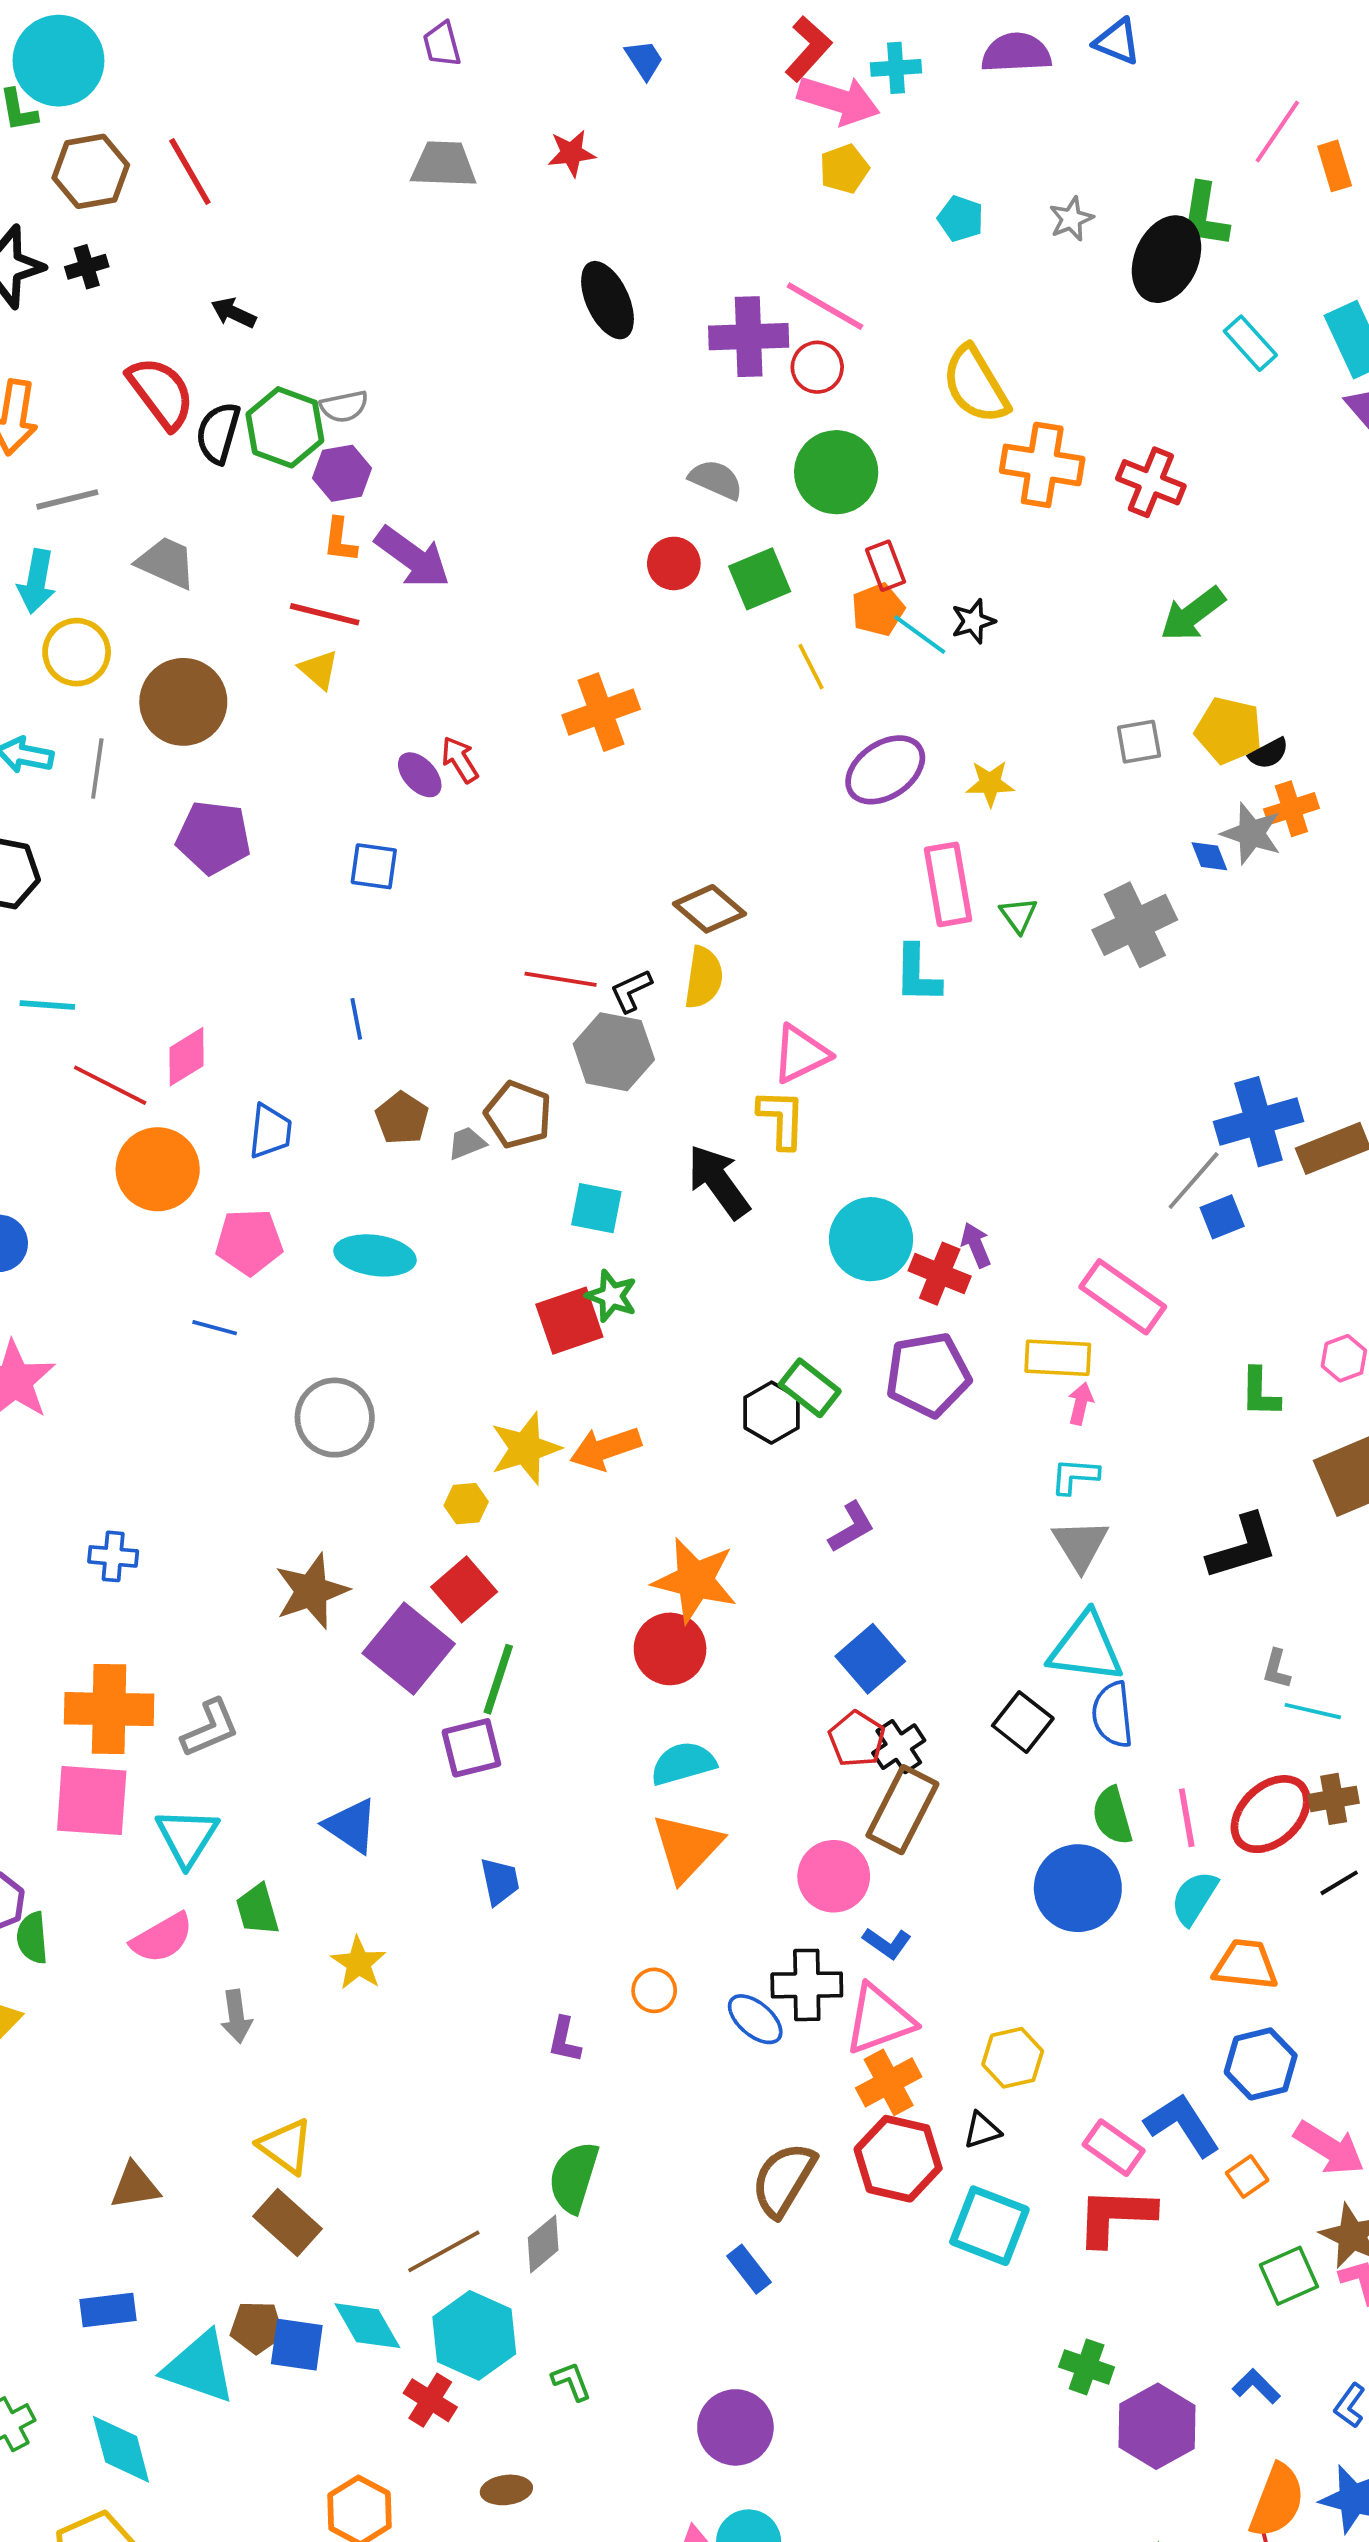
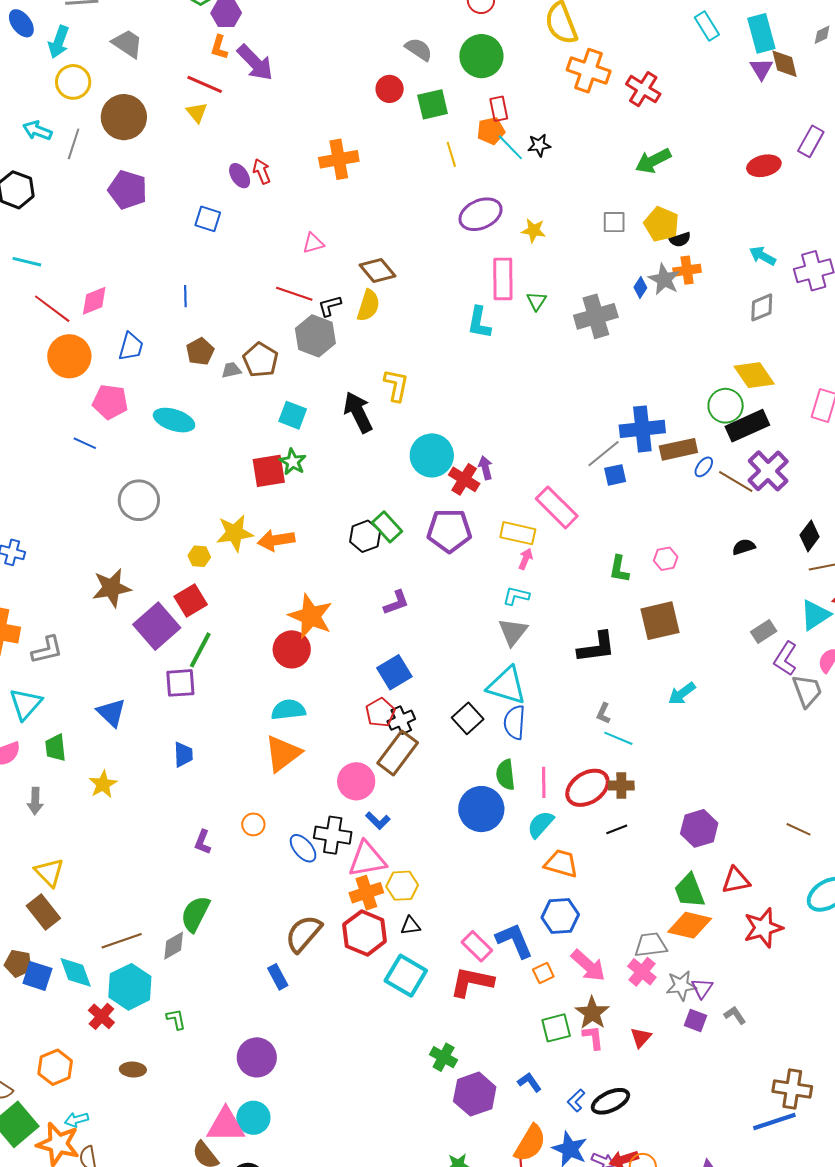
blue diamond: (1209, 856) -> (640, 288), turned 45
pink triangle: (801, 1054) -> (313, 243), moved, size x0.7
yellow hexagon: (1013, 2058) -> (402, 886), moved

